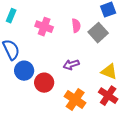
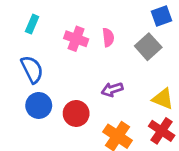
pink semicircle: (76, 26) -> (108, 37), moved
blue circle: (24, 71) -> (39, 105), moved

